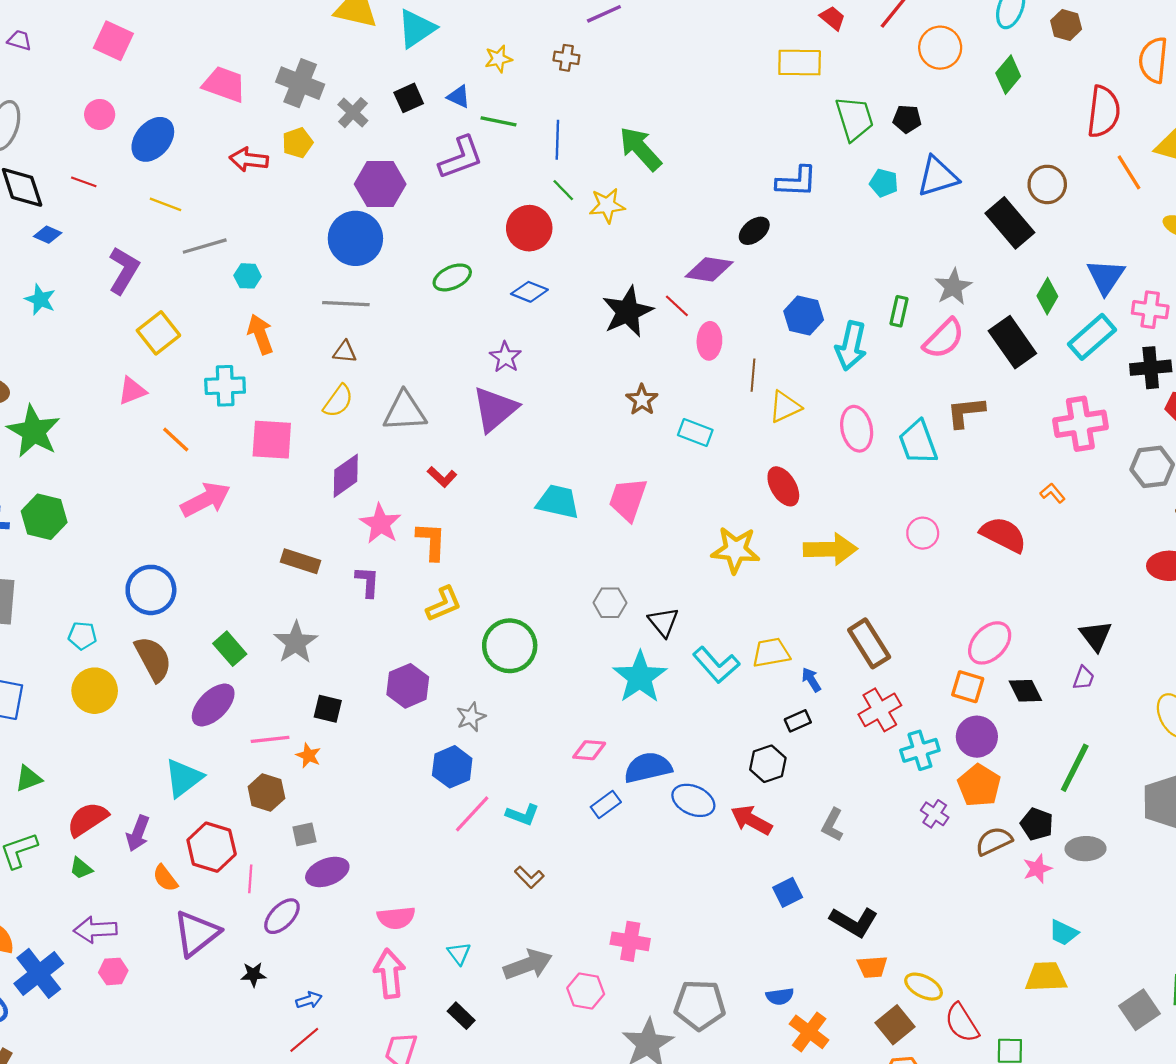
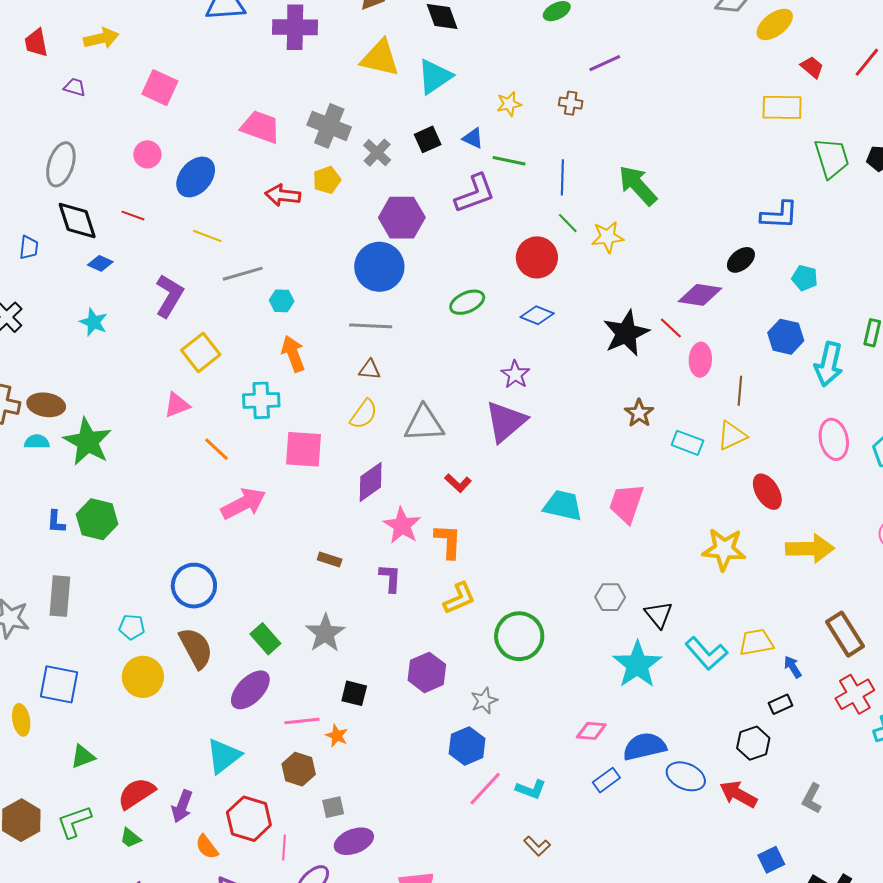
cyan pentagon: (884, 183) -> (805, 278), moved
yellow triangle: (785, 407) -> (732, 436), moved
brown rectangle: (300, 561) -> (330, 560), size x0.7

